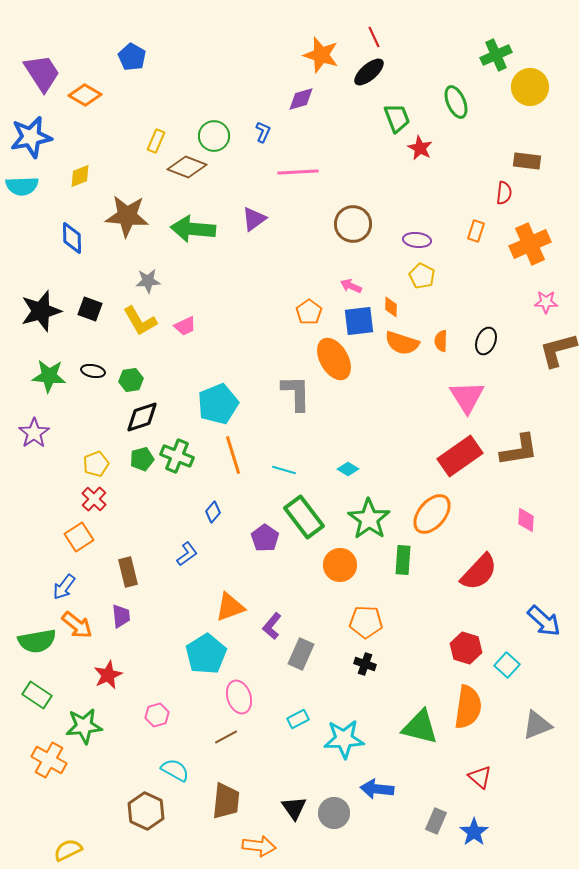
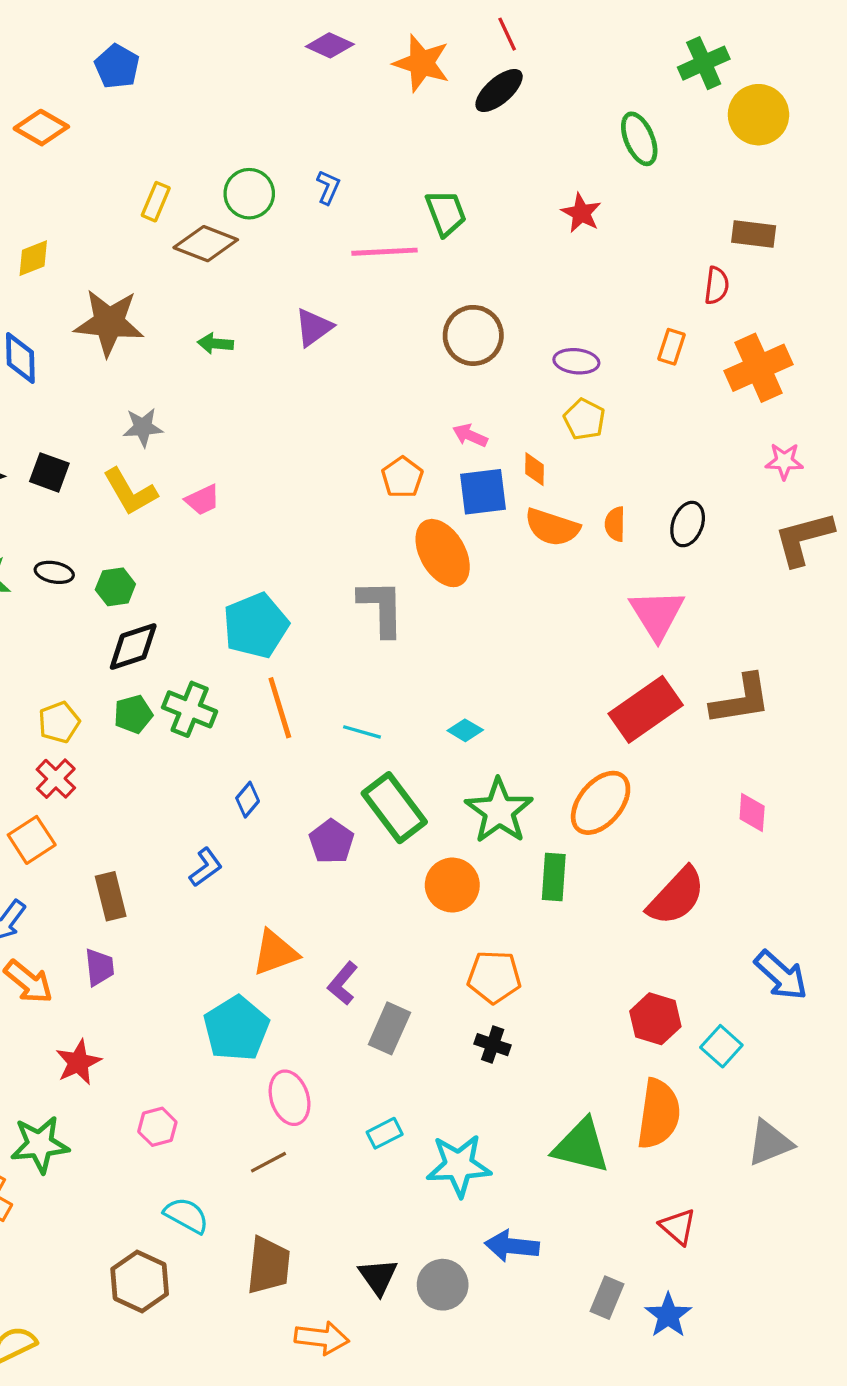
purple diamond: (301, 99) -> (330, 45), moved, turned 40
green trapezoid: (397, 118) -> (446, 213), moved
green arrow: (193, 229) -> (215, 344), size x0.5

